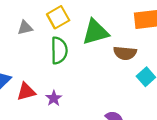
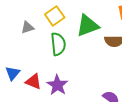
red triangle: (26, 92) -> (33, 82), turned 42
purple star: (54, 98) -> (57, 85), size x1.5

